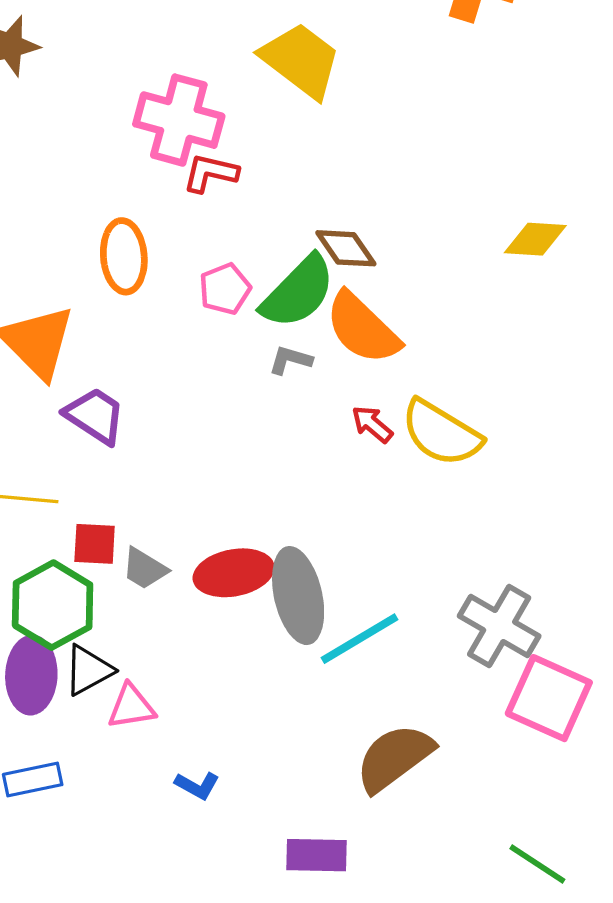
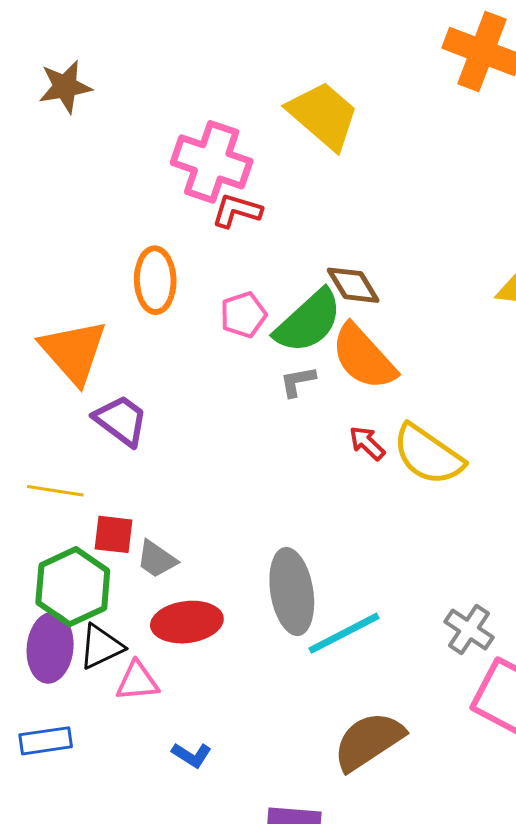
gray L-shape: (290, 360) -> (298, 381), turned -30
red ellipse: (234, 573) -> (187, 622), moved
gray cross: (499, 626) -> (469, 630), size x0.7

